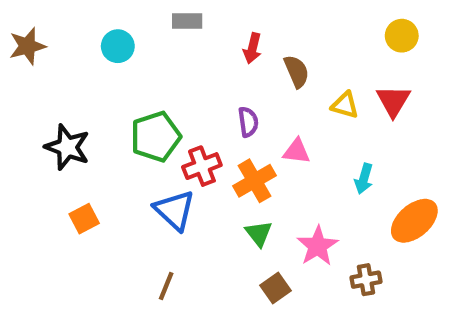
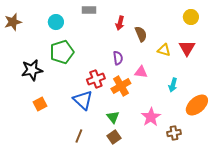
green pentagon: (156, 137) -> (62, 52), moved
black star: (67, 147) -> (32, 70), turned -30
green triangle: (259, 233) -> (113, 117), moved
brown square: (276, 288) -> (114, 137), moved

